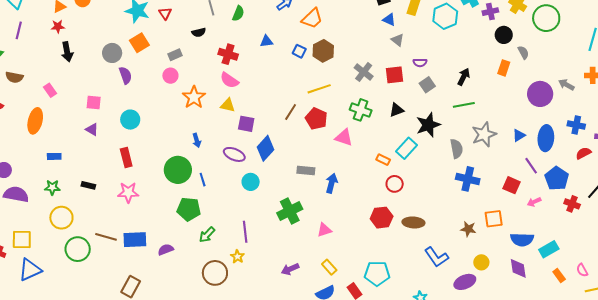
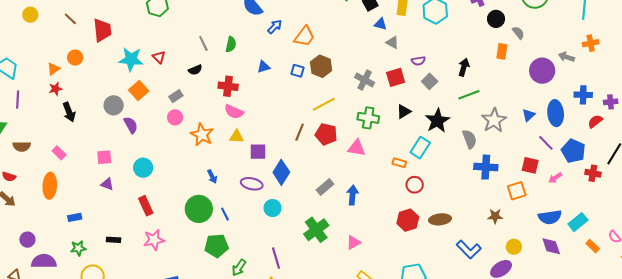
gray rectangle: (306, 170) -> (325, 187), turned -36
orange square: (494, 219) -> (517, 191), moved

